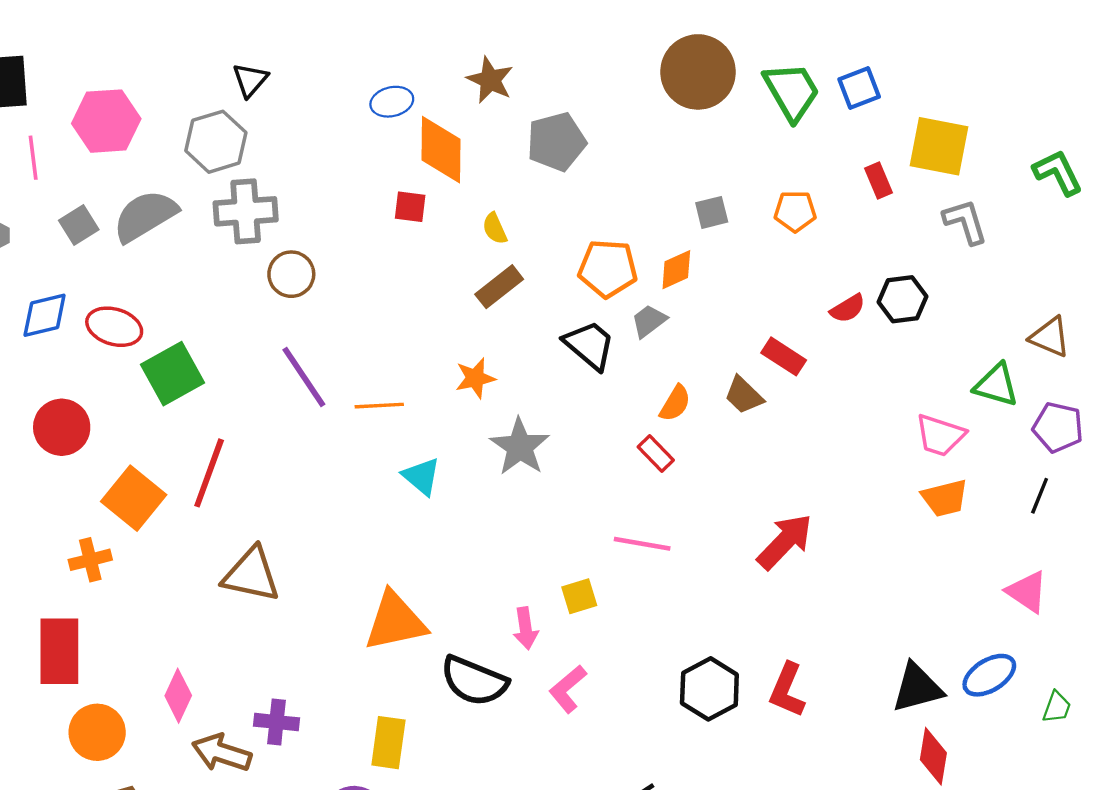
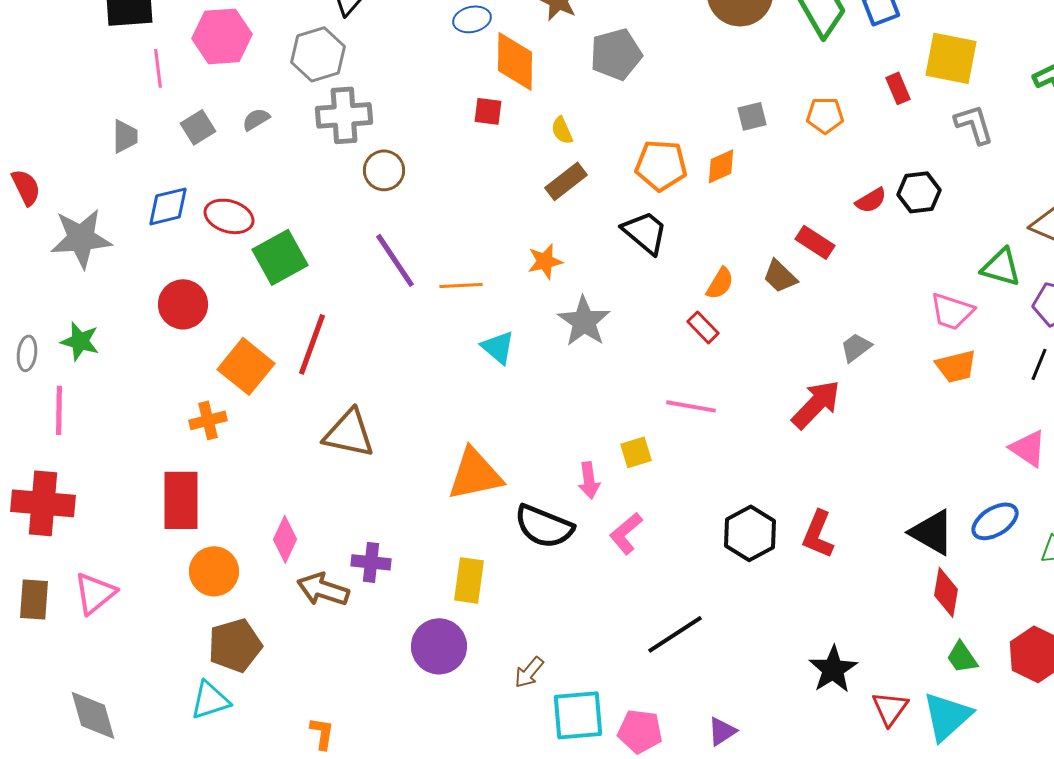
gray semicircle: (145, 216) -> (256, 119), size x0.5
gray trapezoid: (649, 321) -> (856, 347), moved
black triangle: (917, 688) -> (932, 532), turned 45

